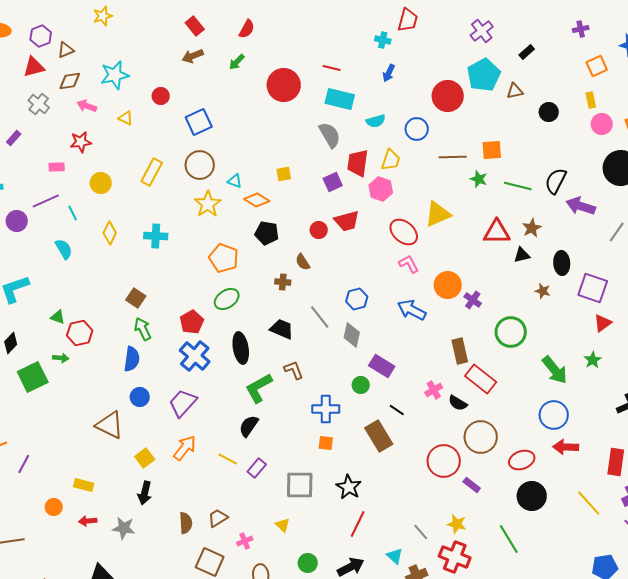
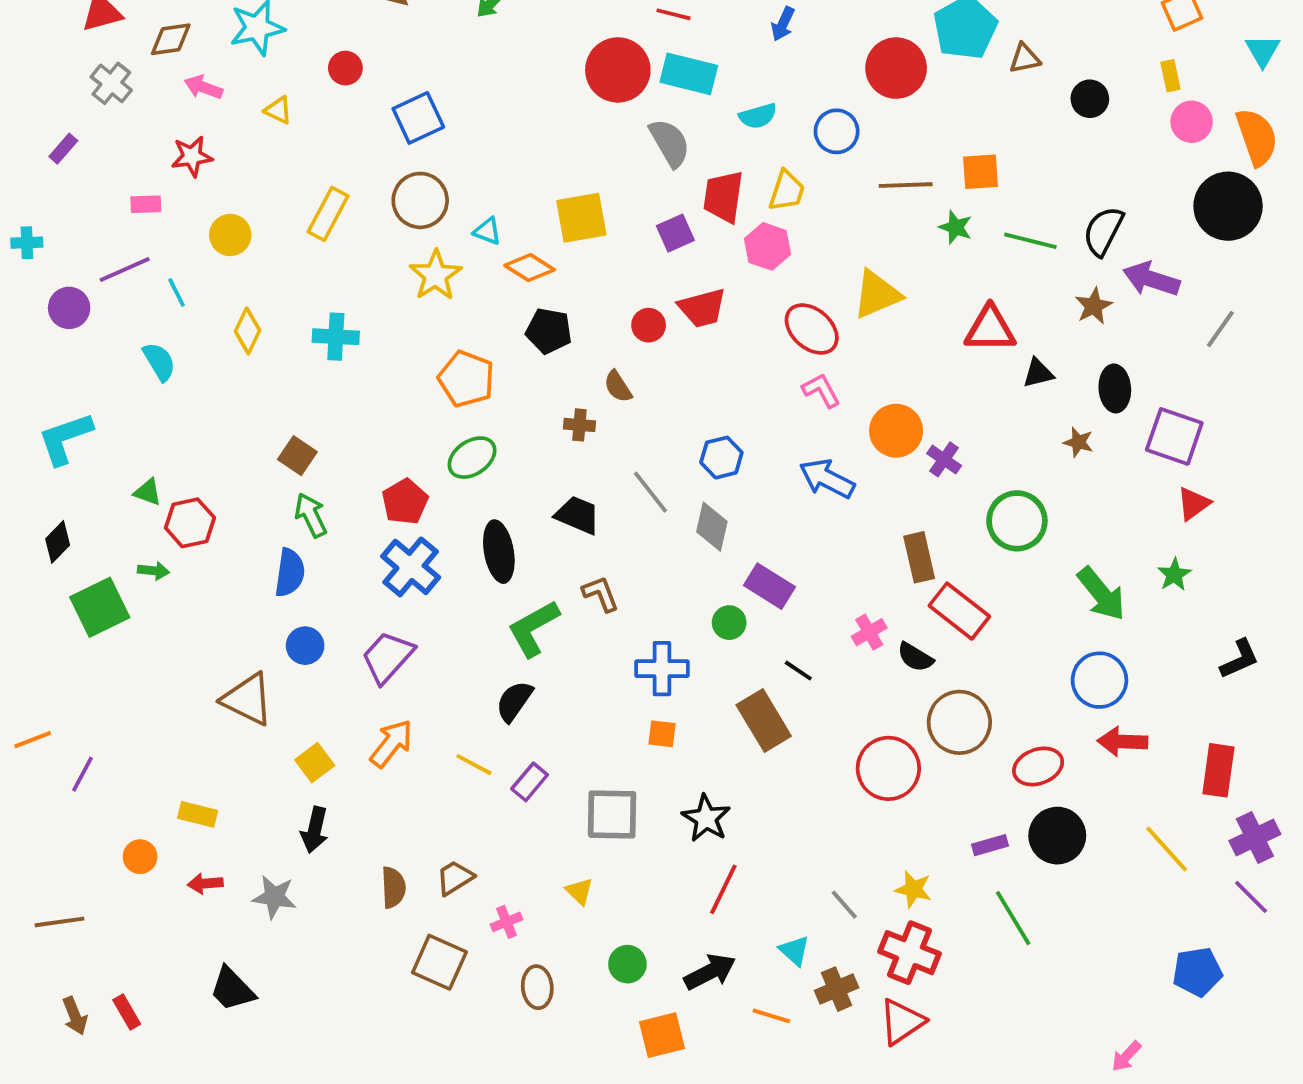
red circle: (284, 85) -> (618, 70), moved
yellow square: (284, 174) -> (581, 218), size x1.8
brown star: (532, 228) -> (1094, 306), moved
purple rectangle: (472, 485) -> (990, 845), moved, turned -54

